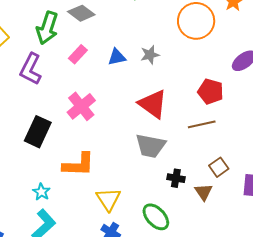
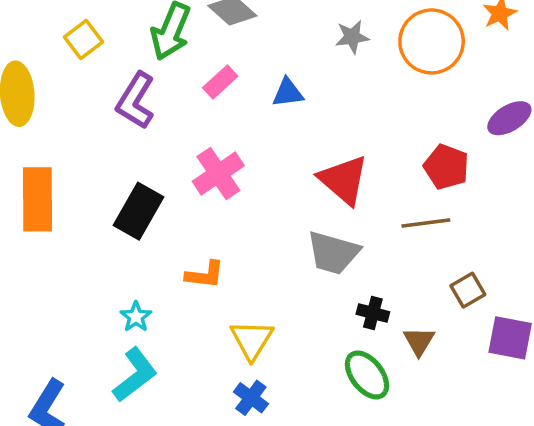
gray star: (150, 55) -> (352, 37), moved
orange L-shape: (79, 165) -> (205, 275), size x0.7
brown square: (219, 167) -> (468, 290), moved
green ellipse: (156, 217) -> (367, 375), moved

